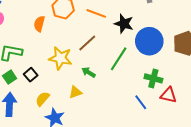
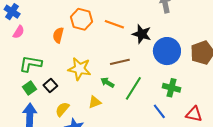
brown line: (87, 43) -> (120, 62), moved, turned 30
green line: (119, 59) -> (133, 88), moved
red triangle: (168, 95) -> (194, 114), moved

